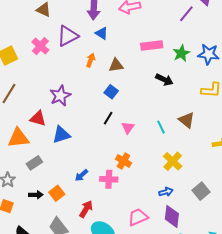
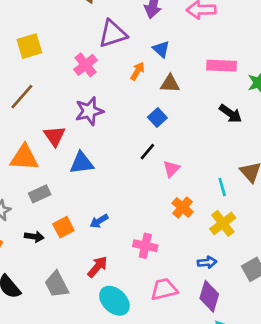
blue triangle: (102, 33) -> (161, 49), moved
pink cross: (40, 46) -> (85, 65), moved
red triangle: (38, 118) -> (55, 136), turned 30
cyan line: (161, 127) -> (222, 187), moved
orange cross: (123, 161) -> (183, 207), moved
pink cross: (109, 179) -> (145, 246), moved
orange square: (57, 193) -> (63, 227), moved

